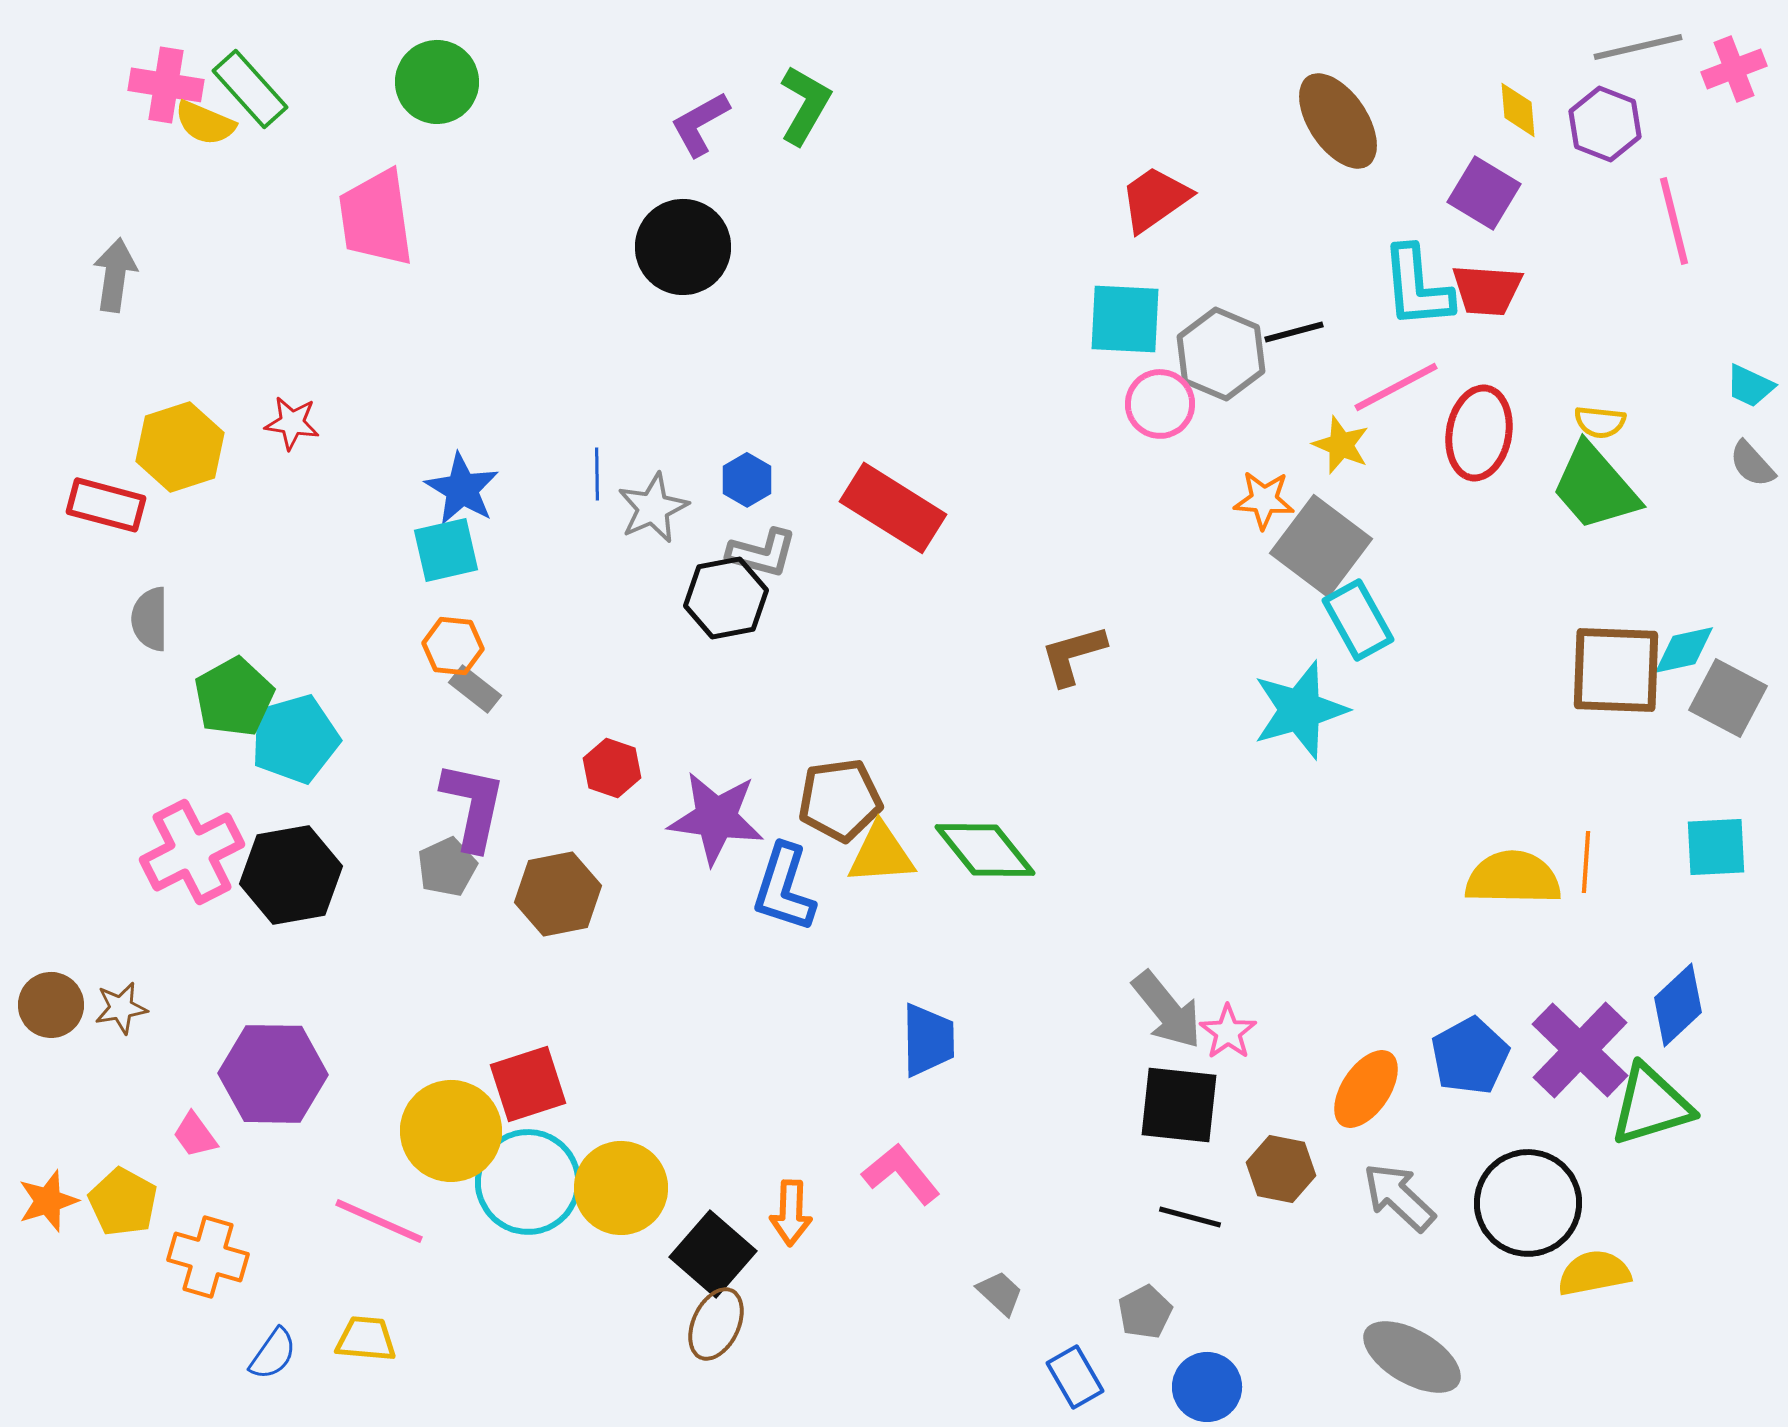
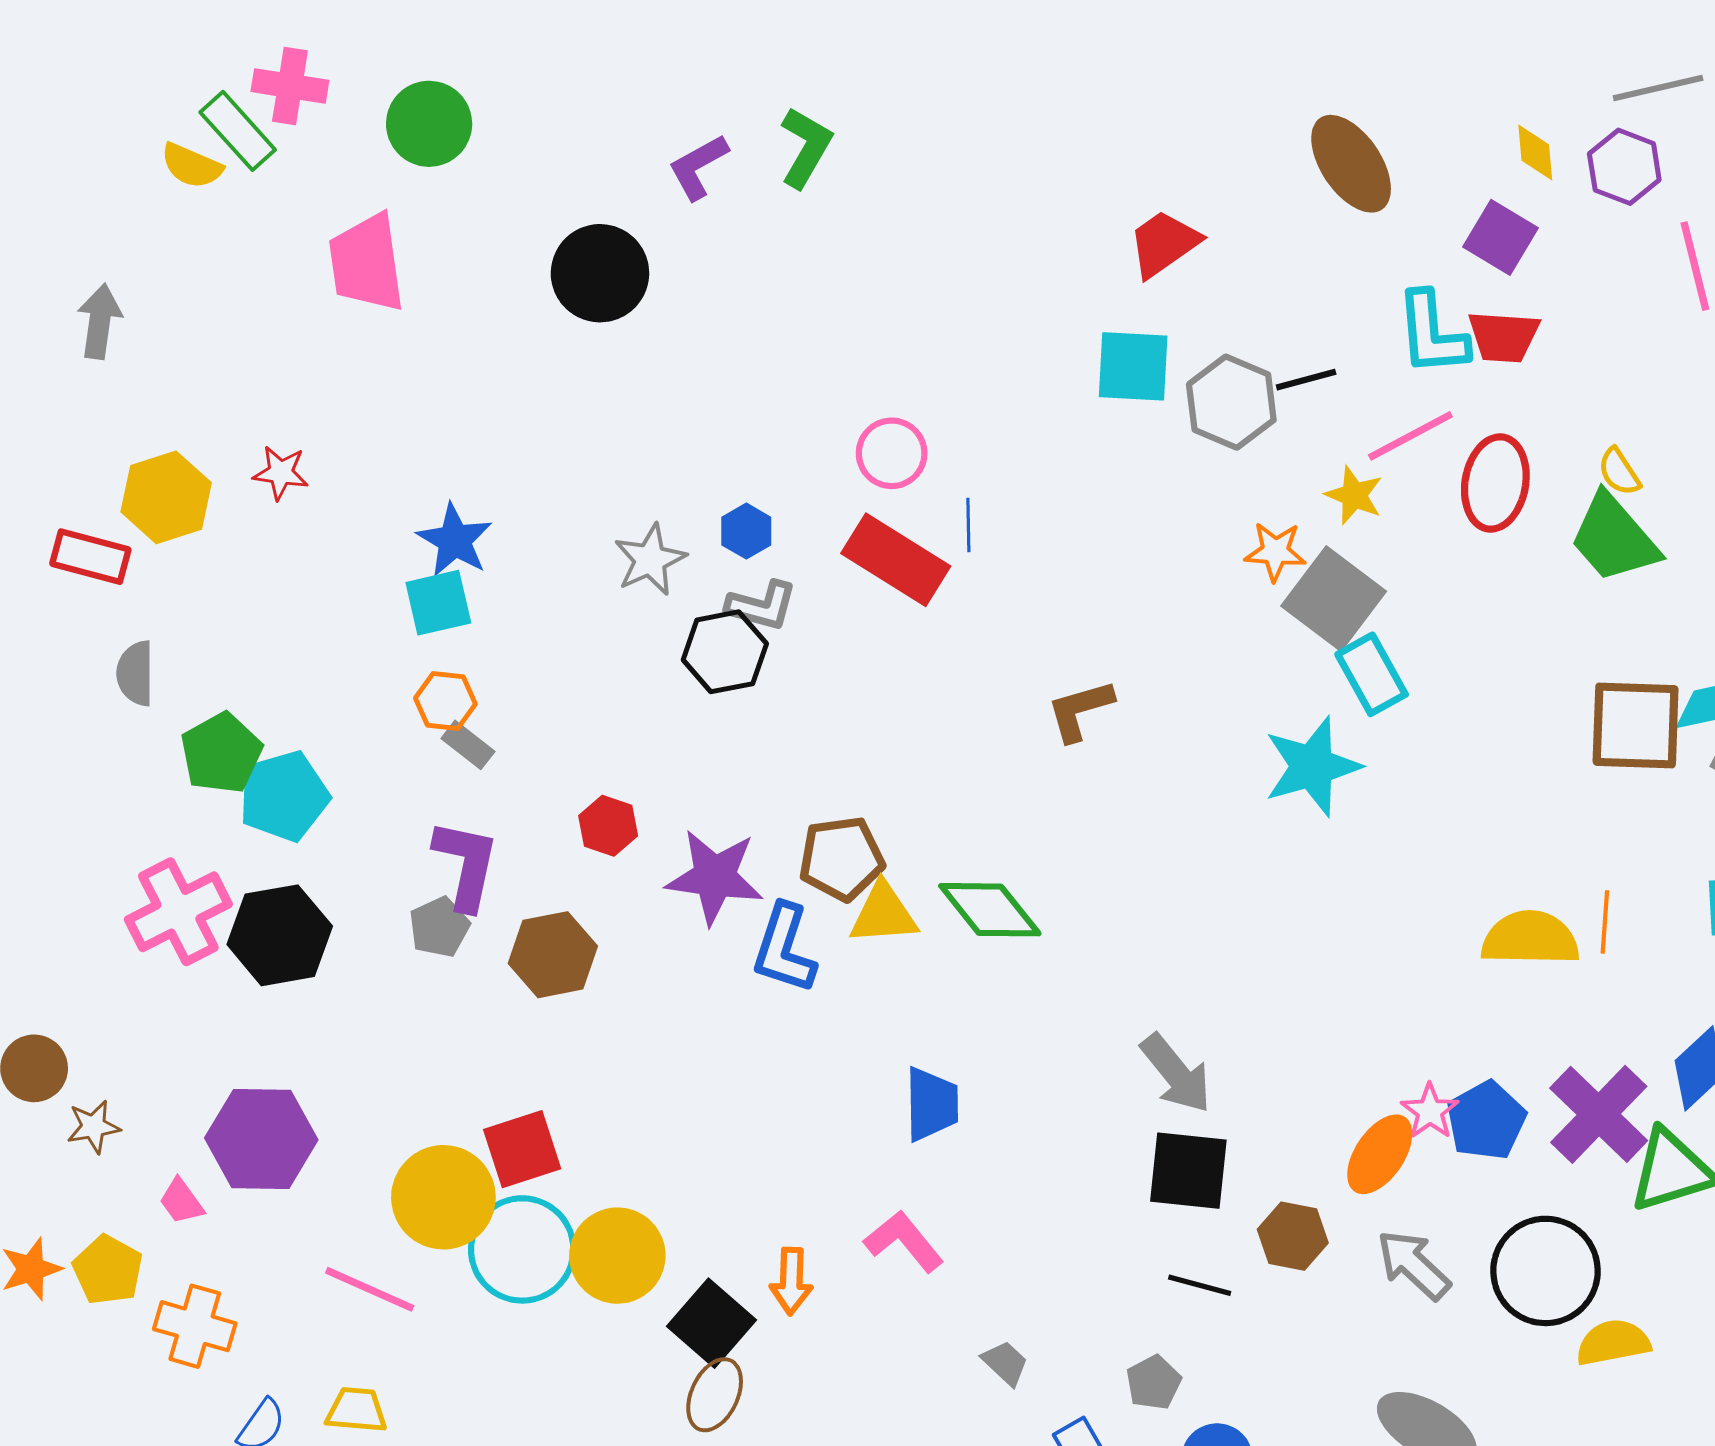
pink cross: (166, 85) -> (290, 86), moved
black circle: (683, 247) -> (600, 273), moved
pink circle: (1160, 404) -> (892, 453), moved
yellow semicircle: (1600, 422) -> (1619, 472), turned 51
blue line: (597, 474) -> (968, 525), moved
brown star: (121, 1008) -> (93, 1127), moved
pink star: (1228, 1032) -> (1430, 1111), moved

